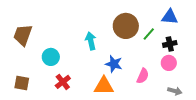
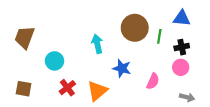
green line: (149, 34) -> (159, 36), turned -32
orange triangle: (104, 86) -> (97, 91), moved, turned -40

